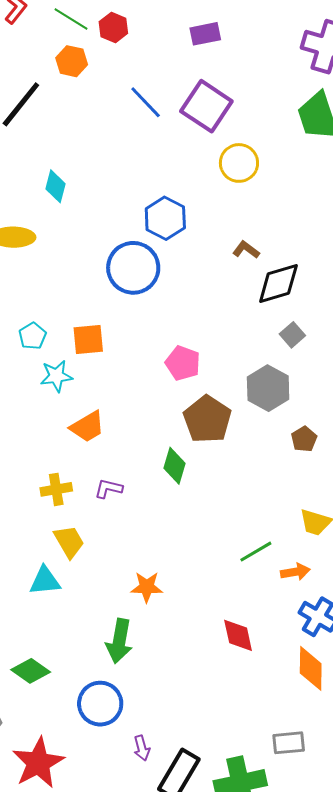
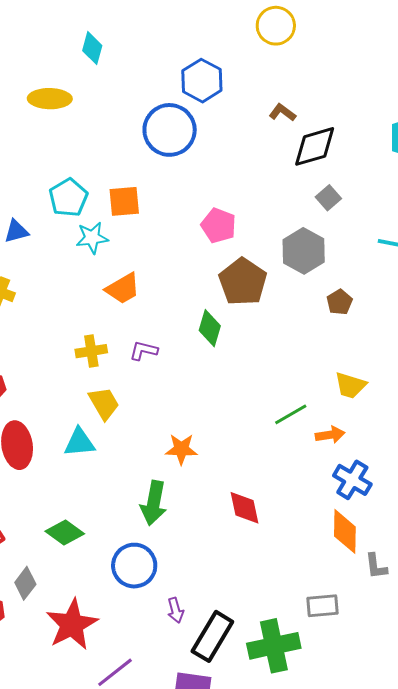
cyan pentagon: (32, 336) -> (68, 198), size x1.4
red diamond: (238, 635) -> (245, 508), moved

